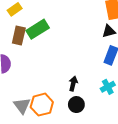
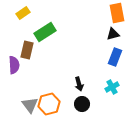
brown rectangle: (19, 35) -> (27, 50), moved
black arrow: (73, 84) -> (79, 84), turned 152

